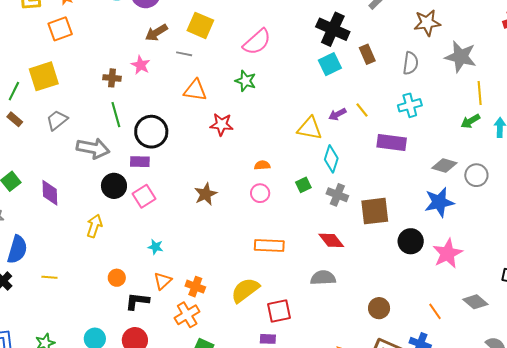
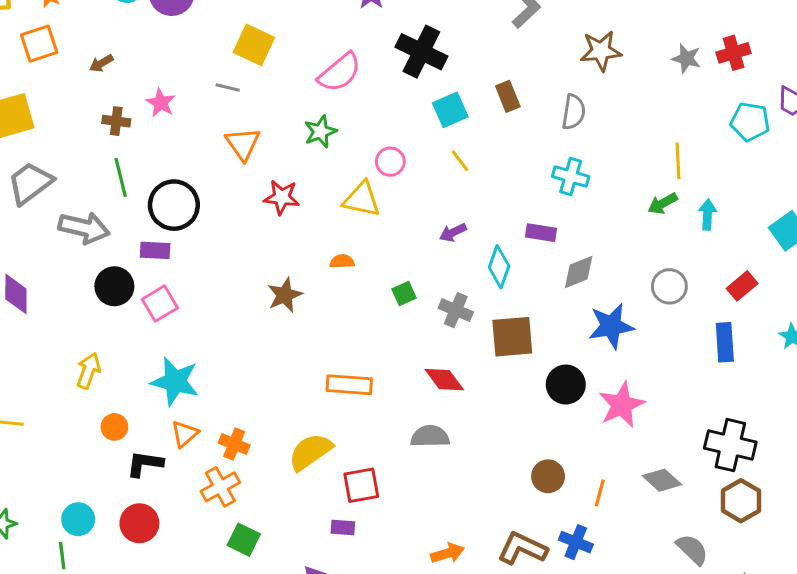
black cross: (333, 29) -> (421, 52), moved
brown arrow: (156, 33) -> (101, 63), moved, size x0.7
gray star: (461, 57) -> (686, 58), moved, size x0.6
green star: (246, 81) -> (320, 132), turned 30
orange triangle: (195, 90) -> (243, 144), turned 45
cyan cross: (410, 105) -> (571, 176), turned 30
yellow line: (362, 110) -> (460, 161), moved
purple arrow: (337, 114) -> (453, 232), moved
gray trapezoid: (57, 120) -> (30, 183), size x1.4
yellow triangle: (310, 128) -> (362, 199), moved
purple rectangle: (392, 143) -> (541, 233), size x0.7
cyan diamond: (331, 159) -> (499, 267), moved
gray diamond: (444, 166) -> (579, 272), moved, turned -40
pink circle: (260, 193) -> (390, 162), moved
brown star: (206, 194) -> (285, 295), moved
yellow arrow: (94, 226) -> (88, 371), moved
cyan star: (155, 247) -> (175, 381), size x2.0
brown circle: (379, 308) -> (548, 476), moved
orange line: (435, 311) -> (600, 493), turned 48

